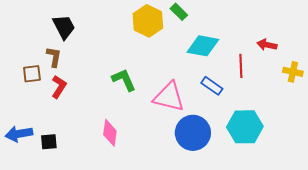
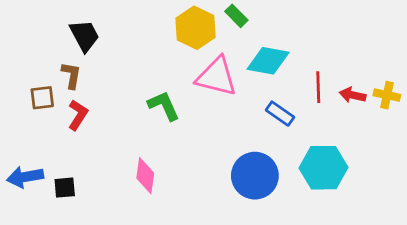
red arrow: (267, 45) -> (353, 95), moved
pink triangle: (169, 97) -> (217, 77), moved

